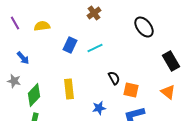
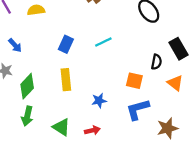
blue rectangle: (70, 45) -> (66, 44), moved
cyan line: (95, 48) -> (103, 42), moved
black semicircle: (114, 78) -> (156, 62), moved, turned 40

